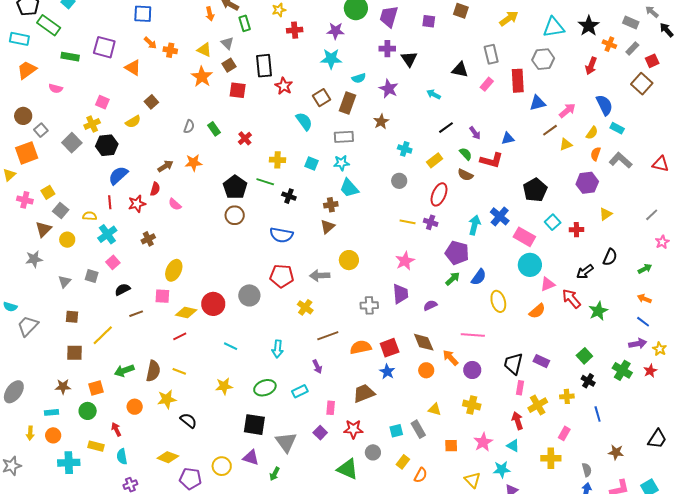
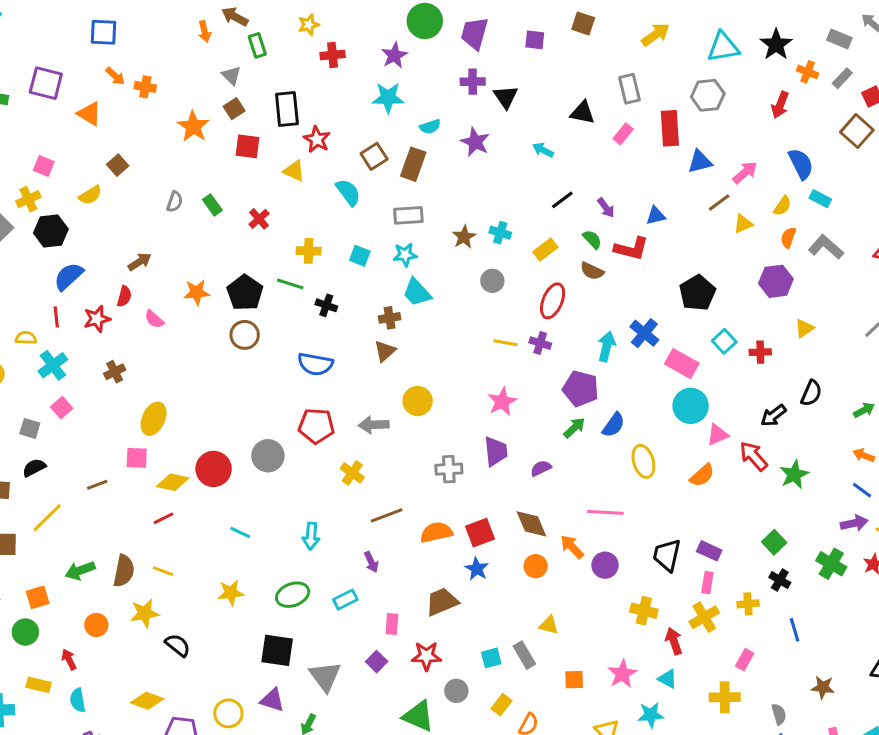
purple star: (336, 31) -> (394, 55), turned -30
yellow triangle: (204, 50) -> (294, 171), moved
brown star: (381, 122) -> (464, 237), moved
orange star: (193, 163) -> (197, 292), moved
black semicircle: (122, 289) -> (34, 468), moved
pink rectangle: (520, 388) -> (707, 582), moved
yellow cross: (472, 405) -> (644, 611), moved

